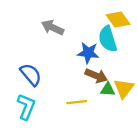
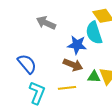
brown arrow: (96, 76) -> (73, 65), moved
cyan L-shape: (26, 107) -> (37, 93), moved

